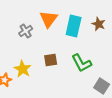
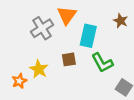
cyan rectangle: (74, 26) -> (88, 36), moved
gray cross: (26, 31) -> (42, 28), size x1.5

